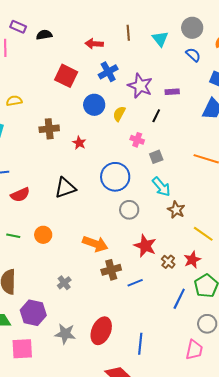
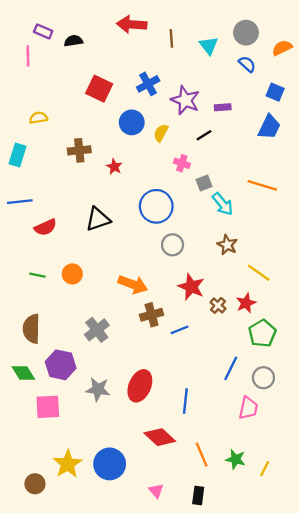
red arrow: (94, 44) -> (132, 24), moved, size x1.4
black line: (156, 116) -> (204, 135), turned 32
cyan arrow: (161, 187) -> (223, 204), moved
gray cross: (64, 283) -> (97, 330), size x1.5
blue line: (179, 299) -> (231, 368), moved

